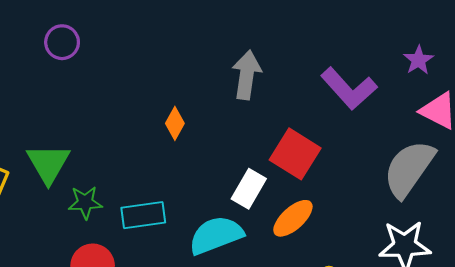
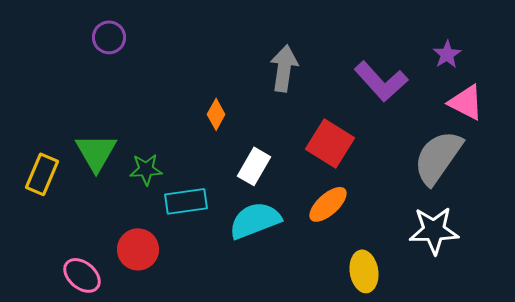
white rectangle: (249, 189) -> (254, 166), moved
green star: (85, 202) -> (146, 169), moved

